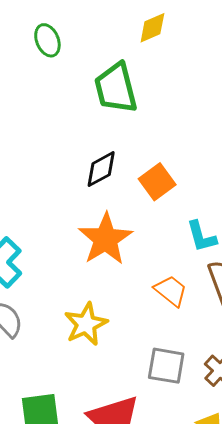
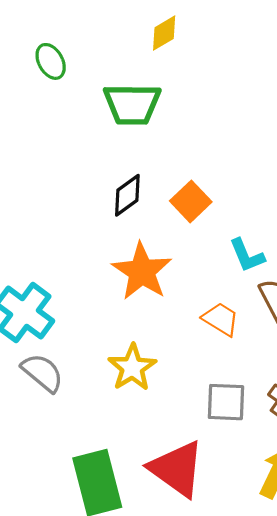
green trapezoid: (116, 88) -> (132, 104), turned -68

